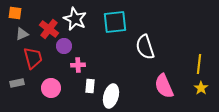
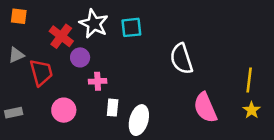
cyan square: (115, 22) -> (131, 27), moved, size x0.7
gray triangle: (22, 34) -> (16, 55), moved
gray rectangle: (17, 83) -> (14, 113), moved

